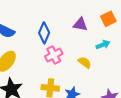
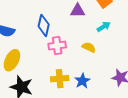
pink cross: (54, 55) -> (57, 46), turned 30

